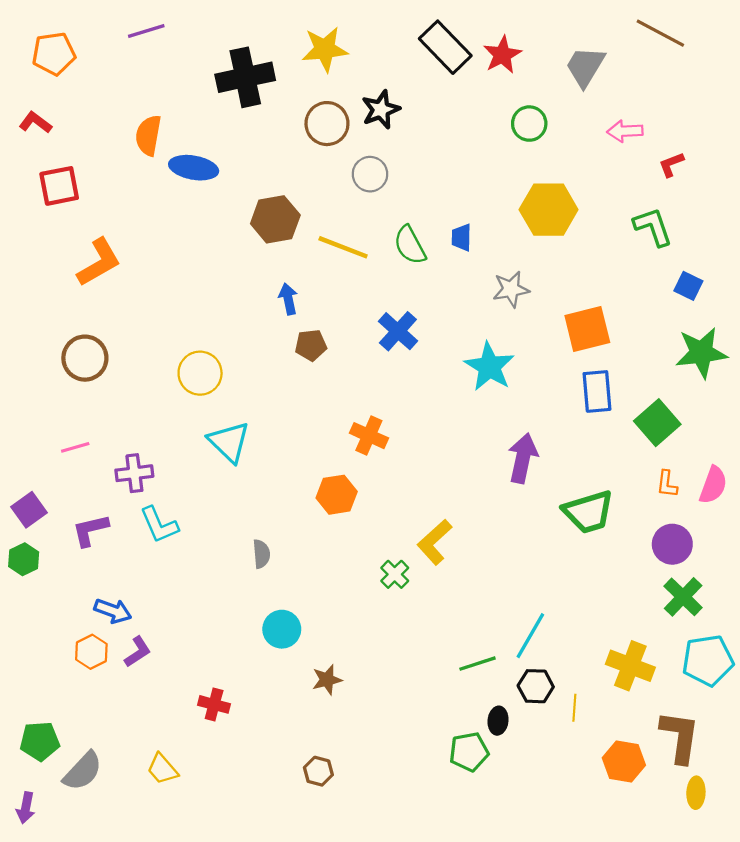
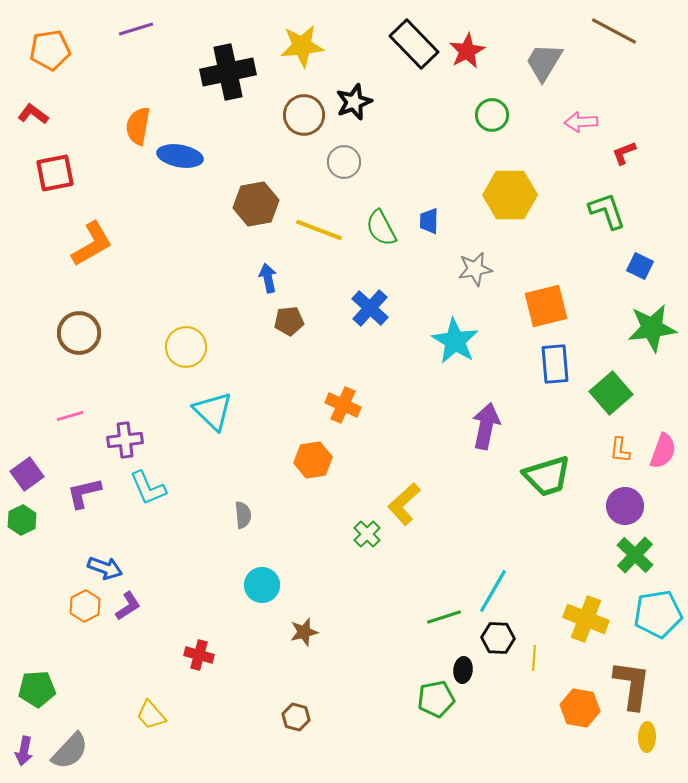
gray semicircle: (83, 771) -> (70, 751), moved

